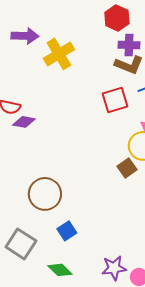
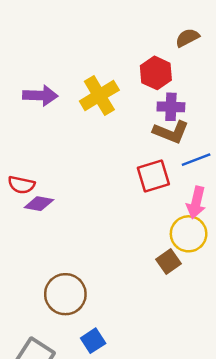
yellow cross: (59, 54) -> (99, 96), moved

